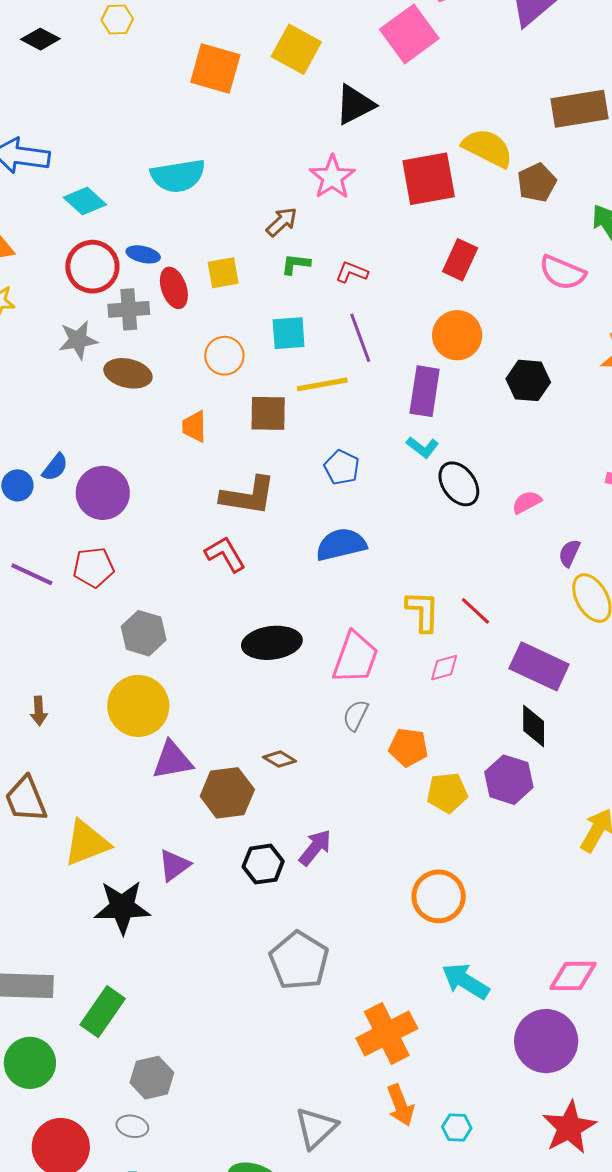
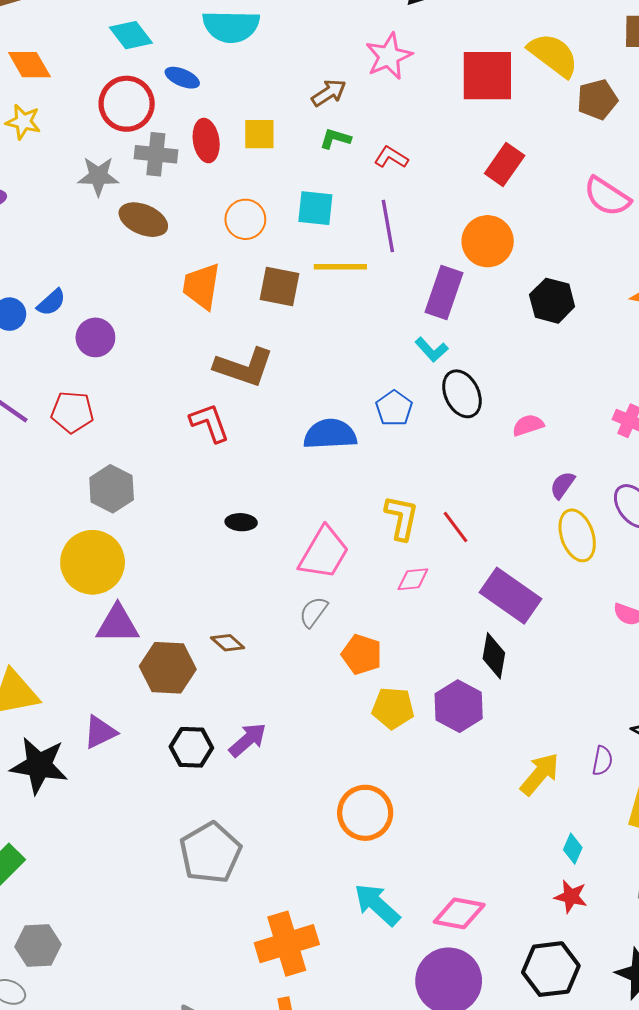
blue ellipse: (143, 254) -> (182, 78), moved
orange trapezoid: (194, 426) -> (201, 286), size x1.4
blue pentagon: (342, 467) -> (394, 408), moved
purple circle: (103, 493) -> (95, 337), size x0.7
black ellipse: (272, 643) -> (241, 522), size x0.5
pink diamond: (573, 976) -> (459, 913), moved

